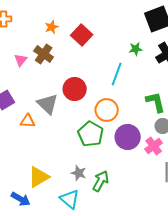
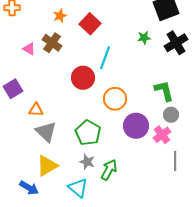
pink triangle: (21, 60) -> (29, 49), turned -40
cyan line: (117, 74) -> (105, 58), moved
gray triangle: (48, 104) -> (46, 132), moved
green pentagon: (91, 134) -> (88, 133), moved

